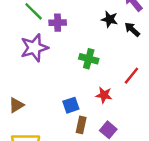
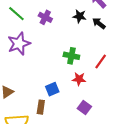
purple cross: (58, 23) -> (45, 17), moved, turned 32
green cross: (89, 59) -> (71, 56), moved
brown rectangle: (81, 125) -> (41, 107), moved

